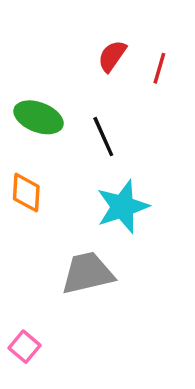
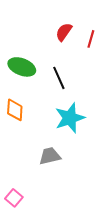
gray trapezoid: (88, 273) -> (50, 156), size x0.7

